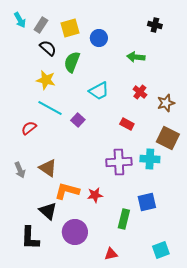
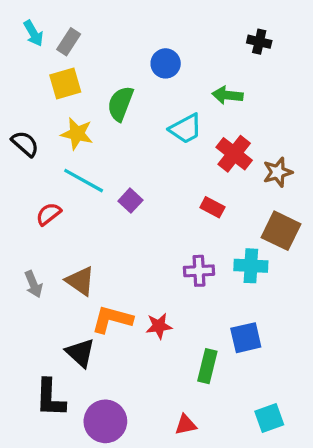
yellow square: (70, 28) -> (65, 84), moved
black semicircle: (48, 48) -> (25, 144), moved
cyan trapezoid: (99, 91) -> (186, 129), moved
red cross: (140, 92) -> (234, 154), size x1.5
purple cross: (119, 162) -> (199, 271), size x0.7
purple circle: (75, 232) -> (105, 421), moved

